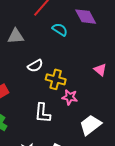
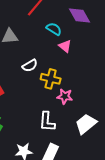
pink triangle: (100, 70) -> (65, 46), moved
white L-shape: (43, 113) -> (47, 122), moved

